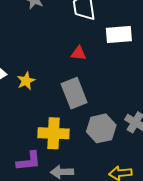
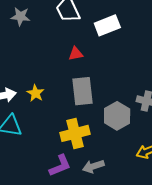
gray rectangle: (74, 93) -> (83, 91), turned 32

